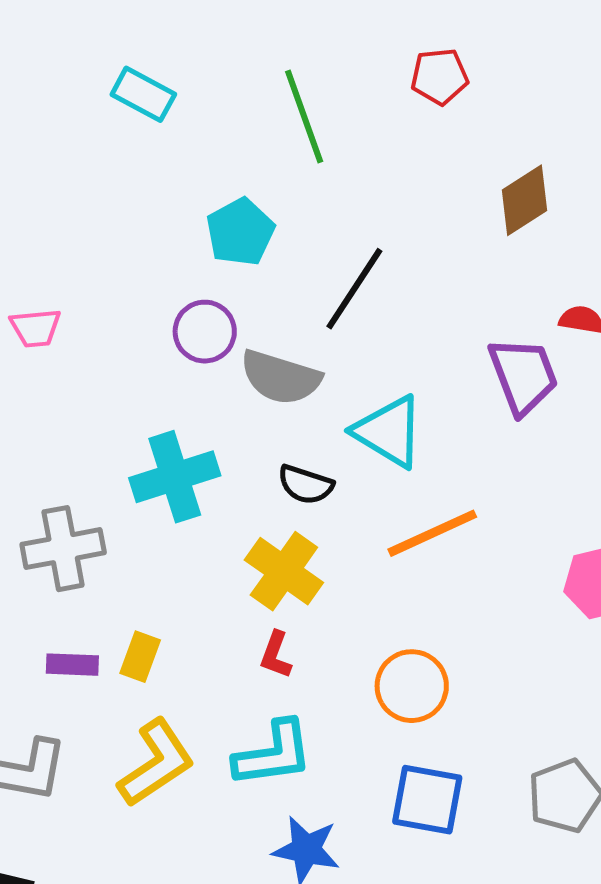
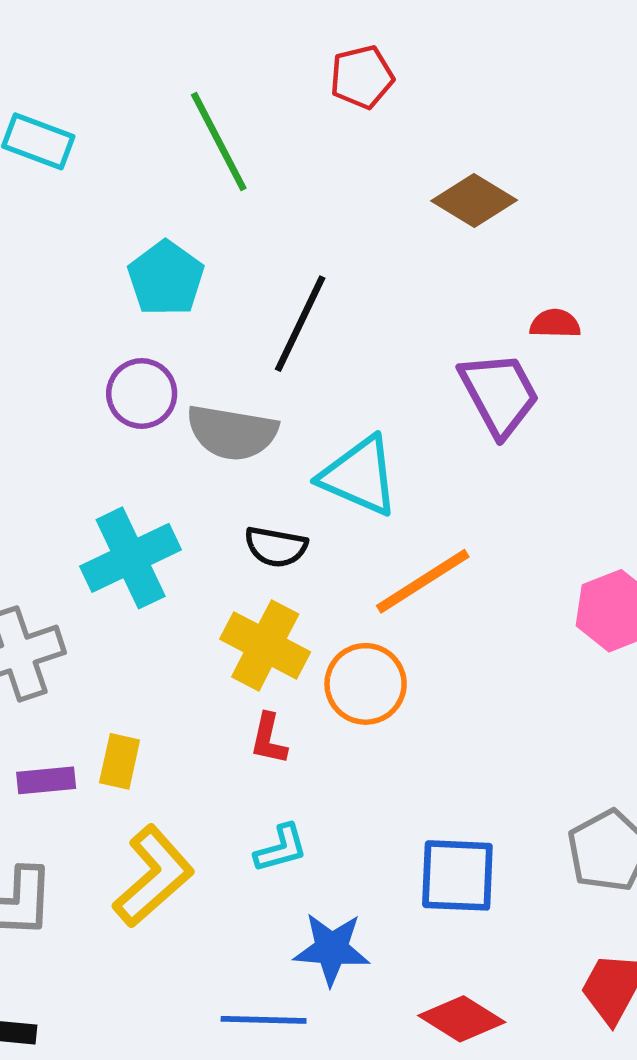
brown diamond: (524, 200) -> (474, 200), turned 72
orange circle: (412, 686) -> (366, 684), moved
cyan L-shape: (273, 754) -> (281, 848), size x0.6

